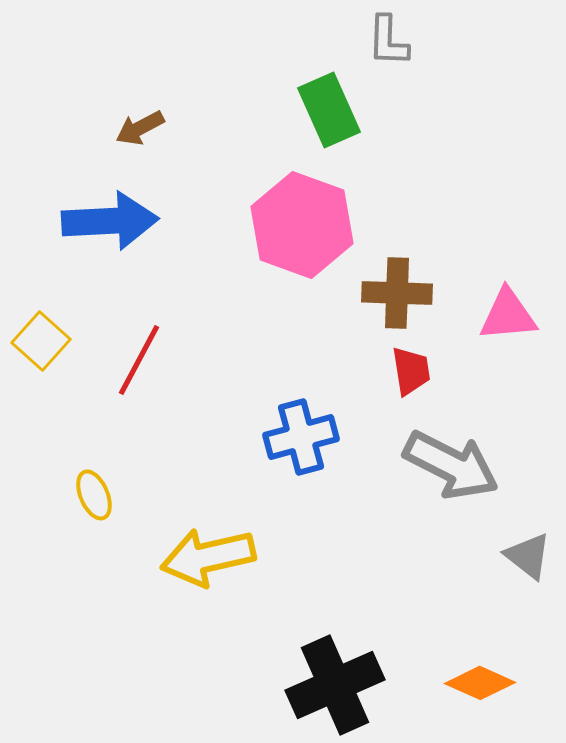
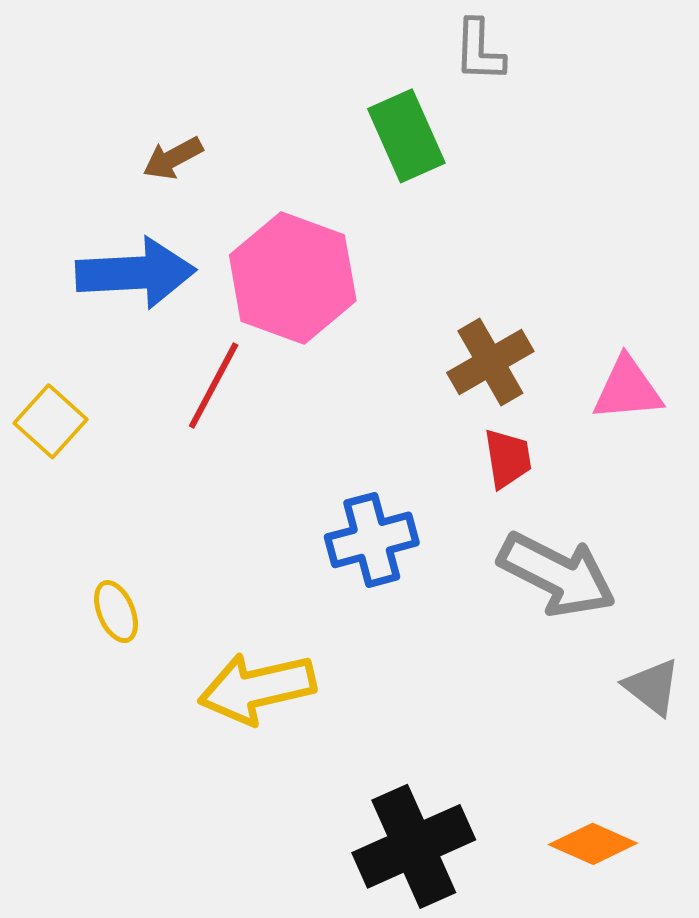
pink hexagon: (302, 225) -> (293, 278), moved
brown cross: (397, 293) -> (490, 362), turned -32
red line: (139, 360) -> (214, 385), moved

